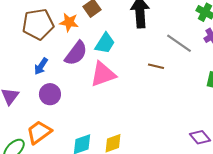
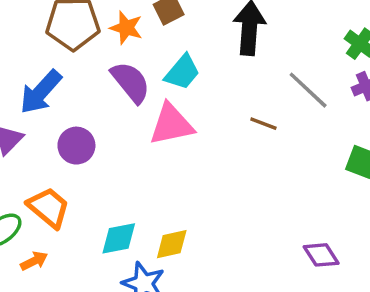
purple semicircle: (76, 53) -> (131, 82), turned -84
blue arrow: (41, 66) -> (41, 92), moved, size x1.6
orange trapezoid: (39, 132) -> (49, 208), turned 68

